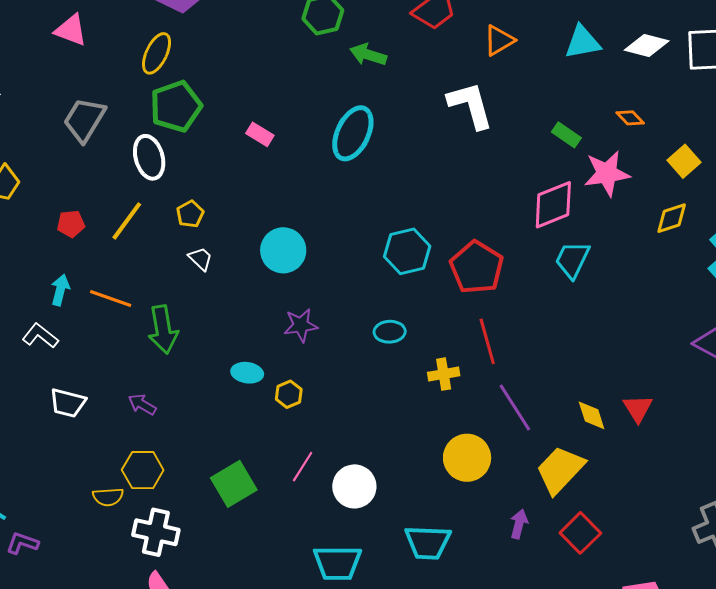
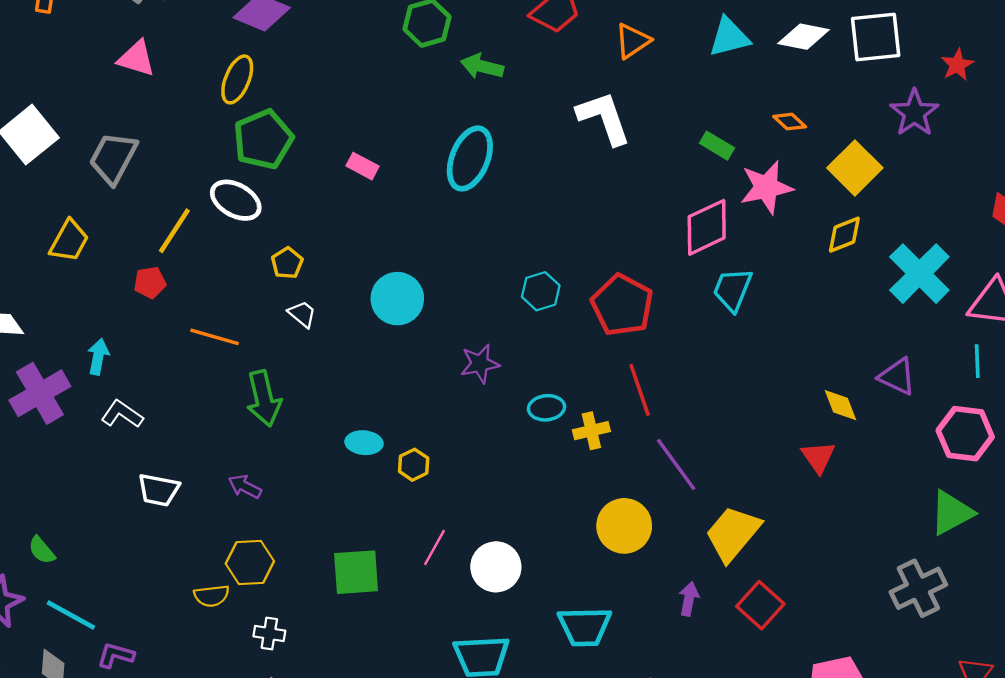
gray trapezoid: (84, 120) -> (113, 158), moved
white ellipse: (149, 157) -> (236, 200), turned -42
yellow square: (684, 161) -> (855, 168), size x1.4
yellow line: (127, 221) -> (174, 231), moved
cyan hexagon: (407, 251) -> (541, 291), size x0.7
cyan arrow: (60, 290) -> (98, 357), moved
orange line: (111, 299) -> (215, 337), moved
purple star: (301, 325) -> (480, 364), moved
cyan ellipse: (390, 332) -> (546, 408), moved
yellow diamond: (592, 415) -> (841, 405), moved
green square: (234, 484) -> (356, 572), turned 30
white cross: (156, 532) -> (269, 634), size x0.6

